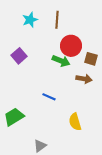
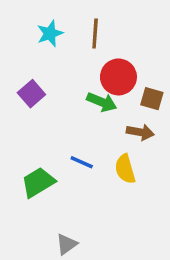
green trapezoid: (14, 117) -> (38, 182), moved
yellow semicircle: (75, 122) -> (125, 169), moved

